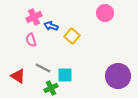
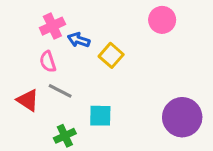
gray line: (43, 68) -> (60, 91), moved
red triangle: (18, 76) -> (28, 100), moved
green cross: (51, 88) -> (65, 136), moved

